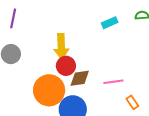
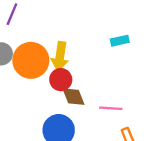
brown diamond: (80, 78) -> (73, 97), turned 65
orange circle: (49, 90) -> (31, 60), moved

